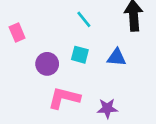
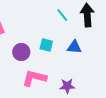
cyan line: (84, 19) -> (62, 15), moved

